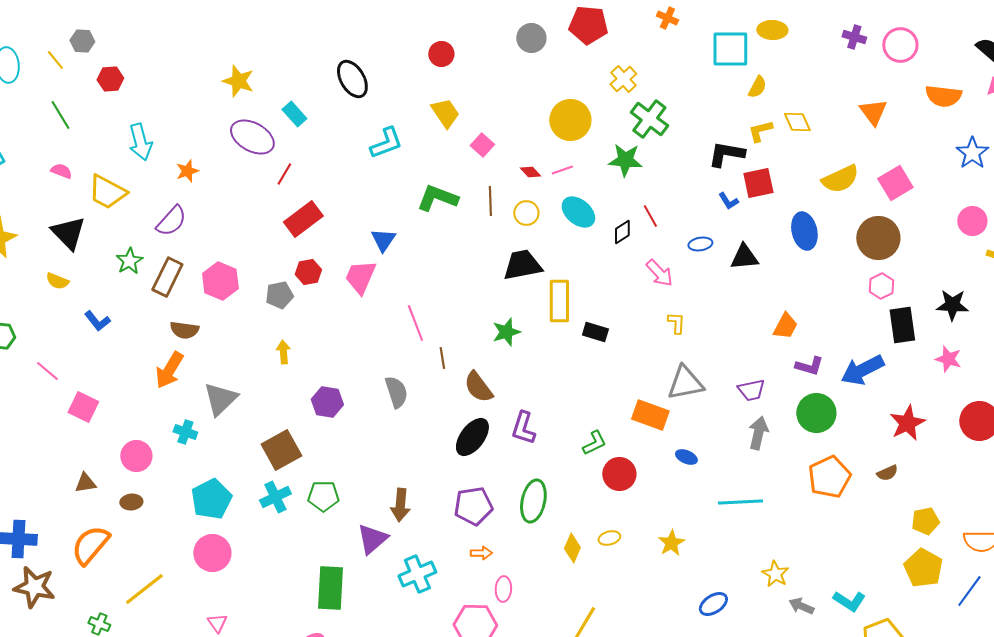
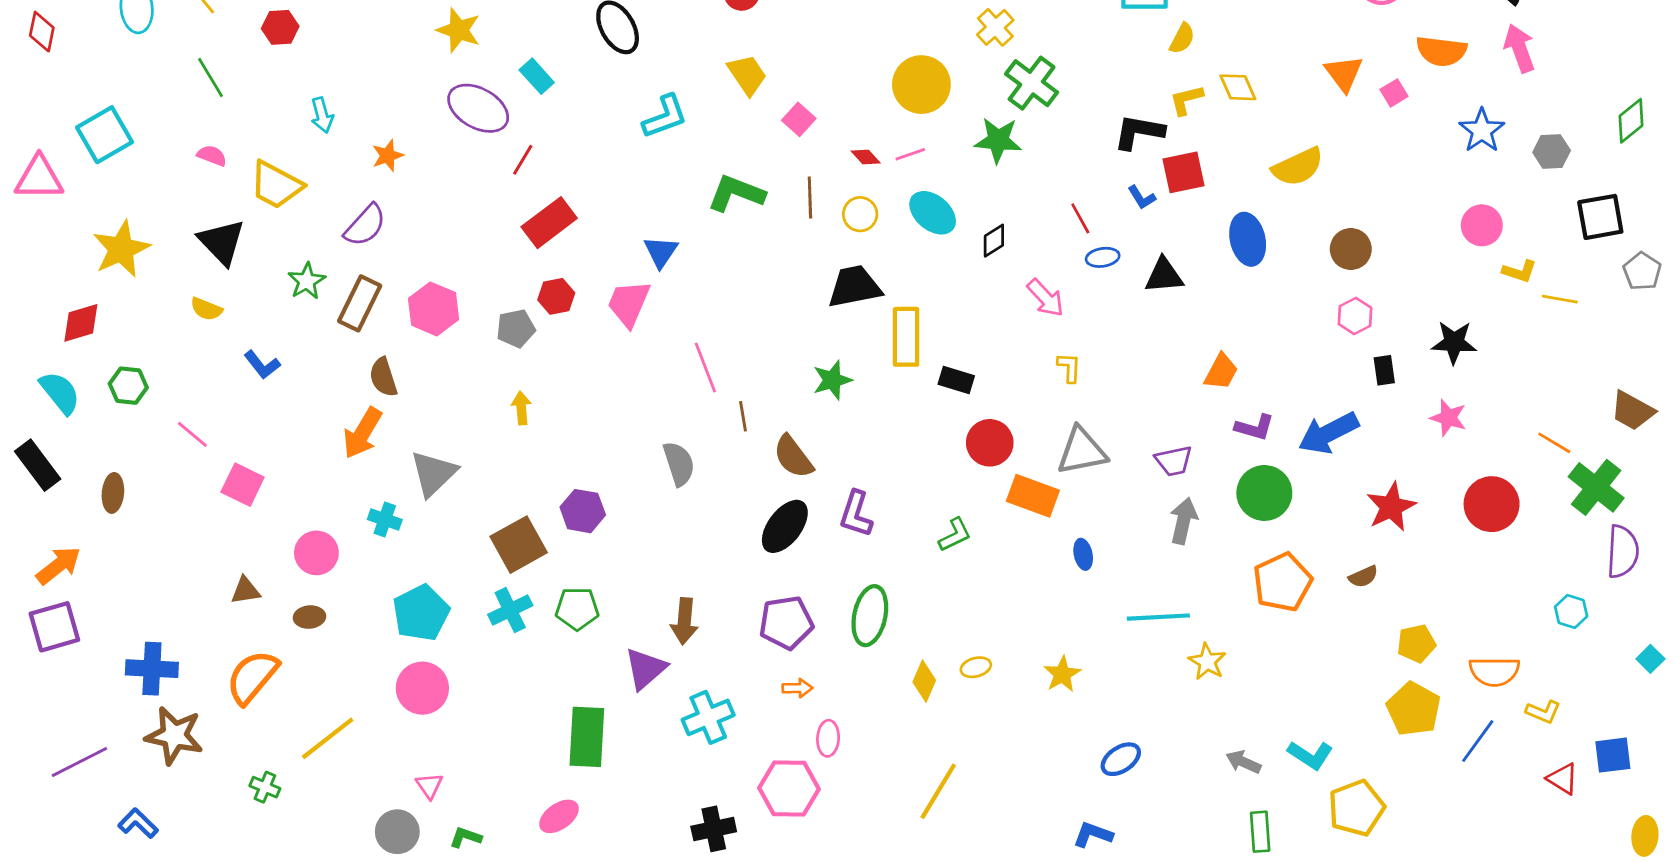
cyan arrow: (140, 142) -> (322, 115), size x0.7
pink square: (895, 183) -> (1394, 93), moved, size x0.6
red line: (650, 216) -> (1080, 218), moved
brown circle: (878, 238) -> (1351, 249), size x0.7
black rectangle: (902, 325) -> (1384, 370), size x0.6
brown semicircle: (184, 330) -> (383, 377), turned 64
purple hexagon: (327, 402) -> (583, 511), moved
blue ellipse: (686, 457) -> (1083, 554), turned 55
red circle: (619, 474) -> (990, 443), moved
yellow star: (775, 574) -> (1207, 662), moved

